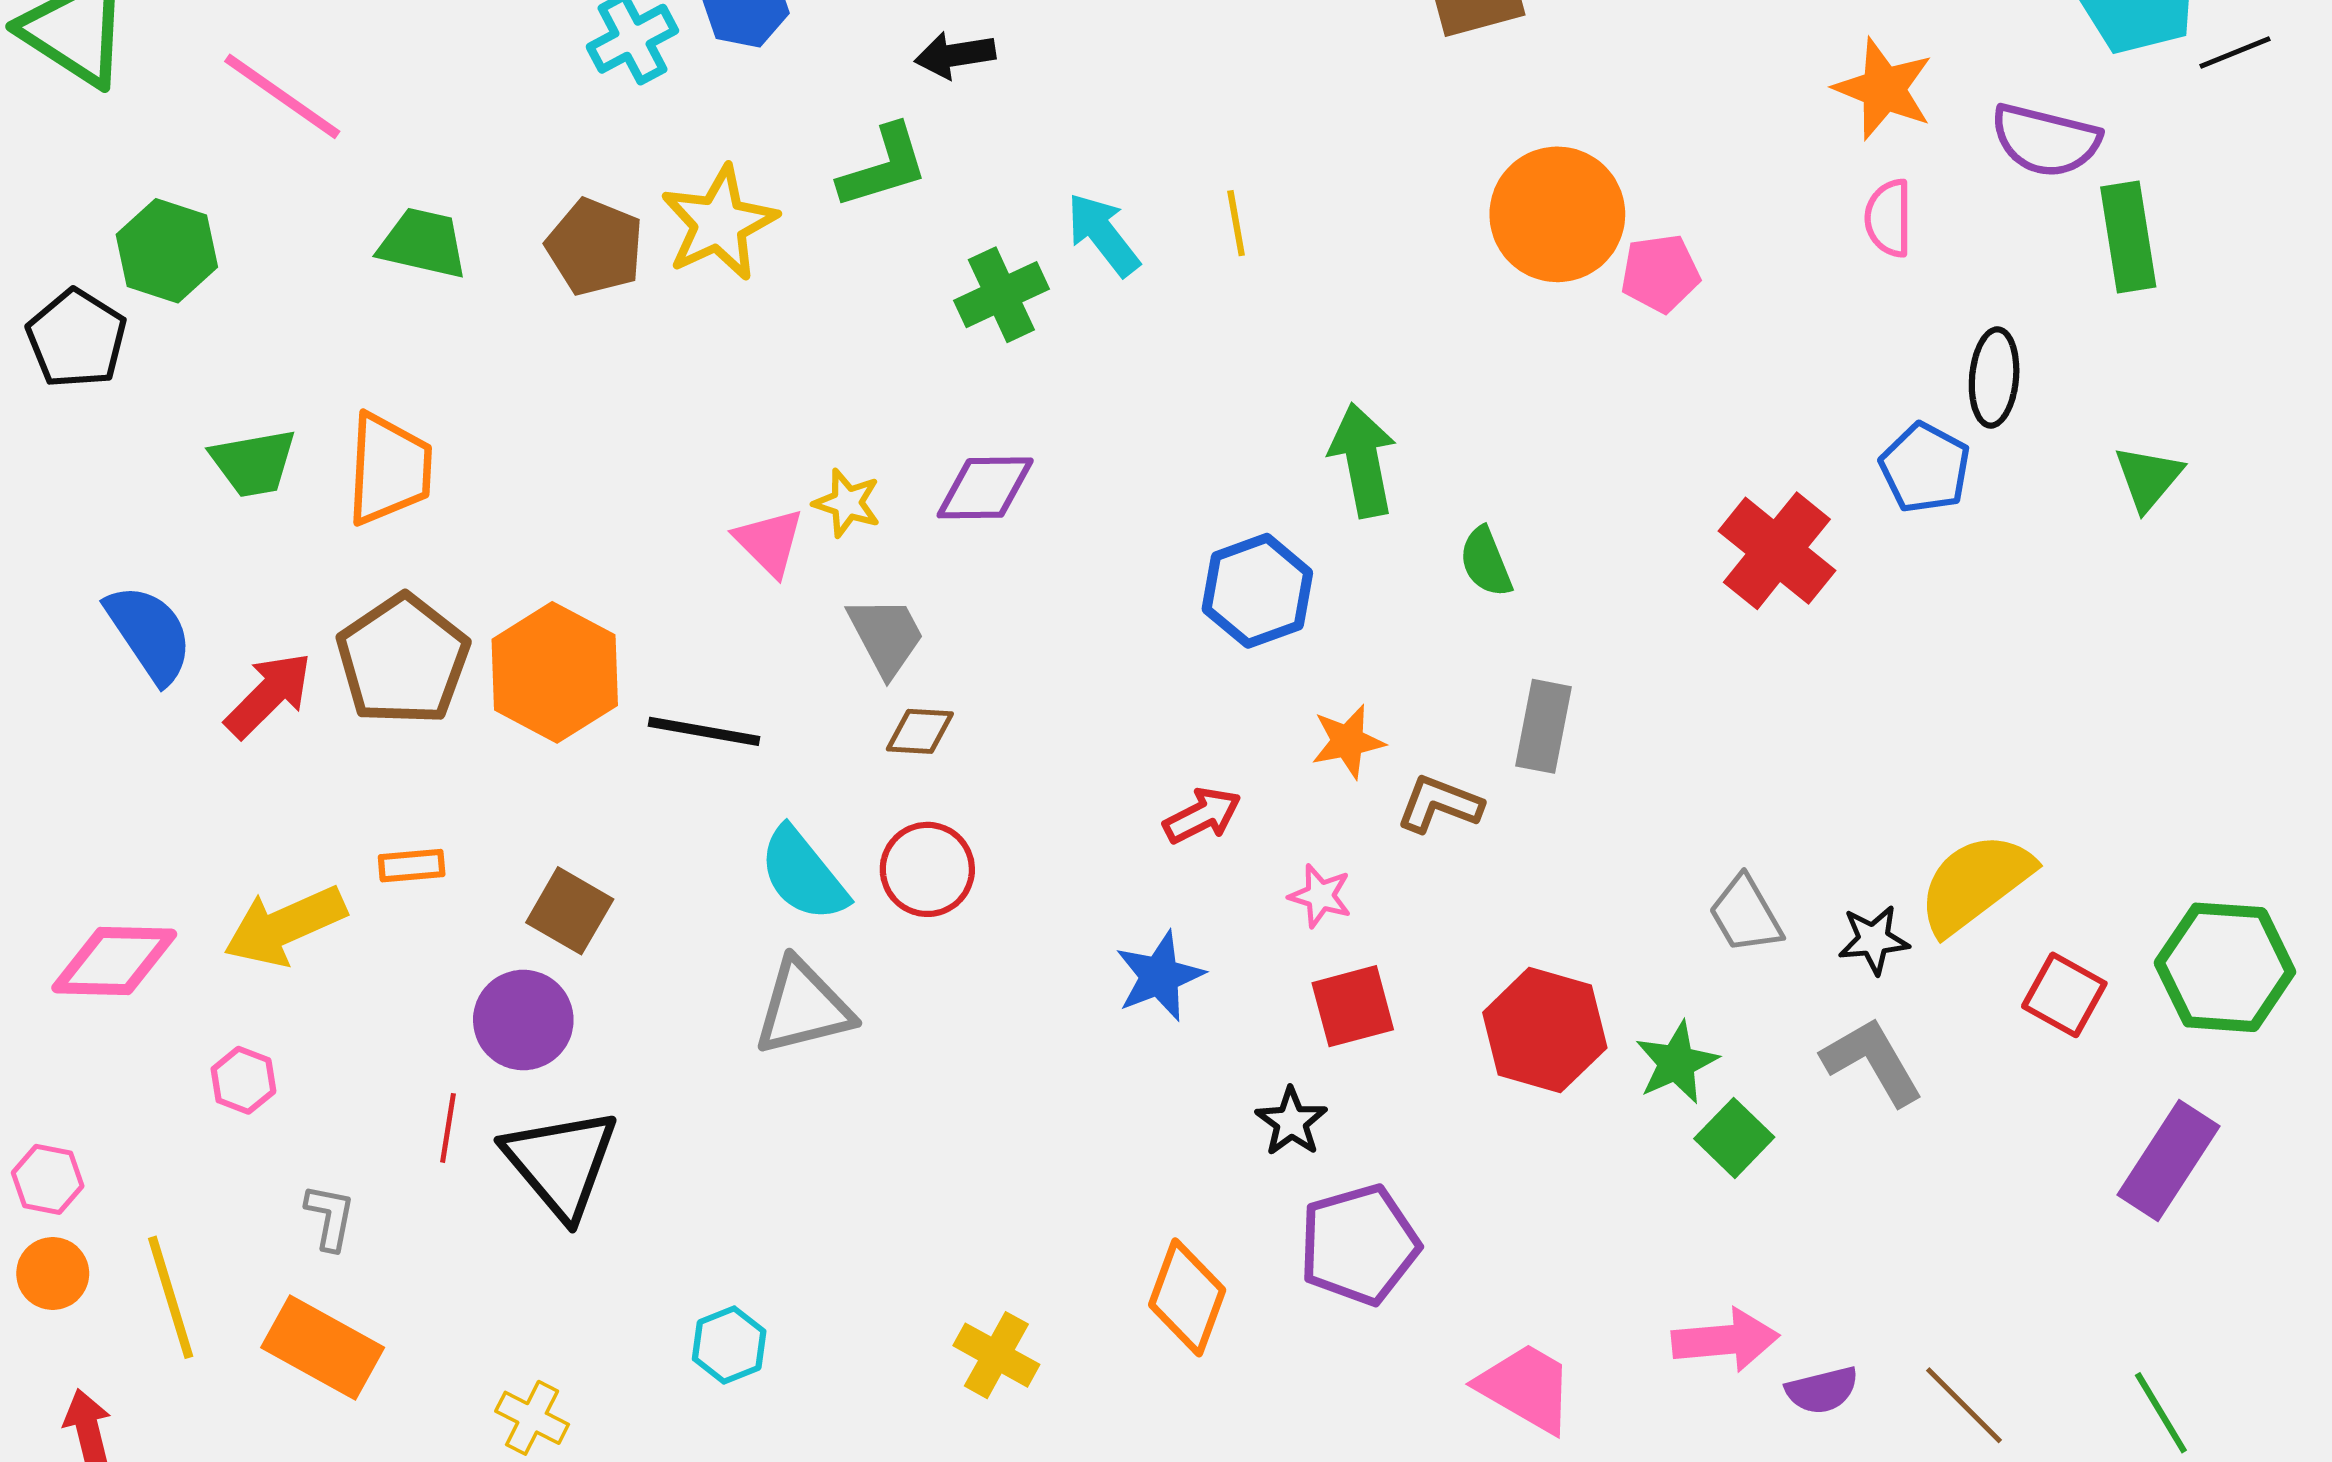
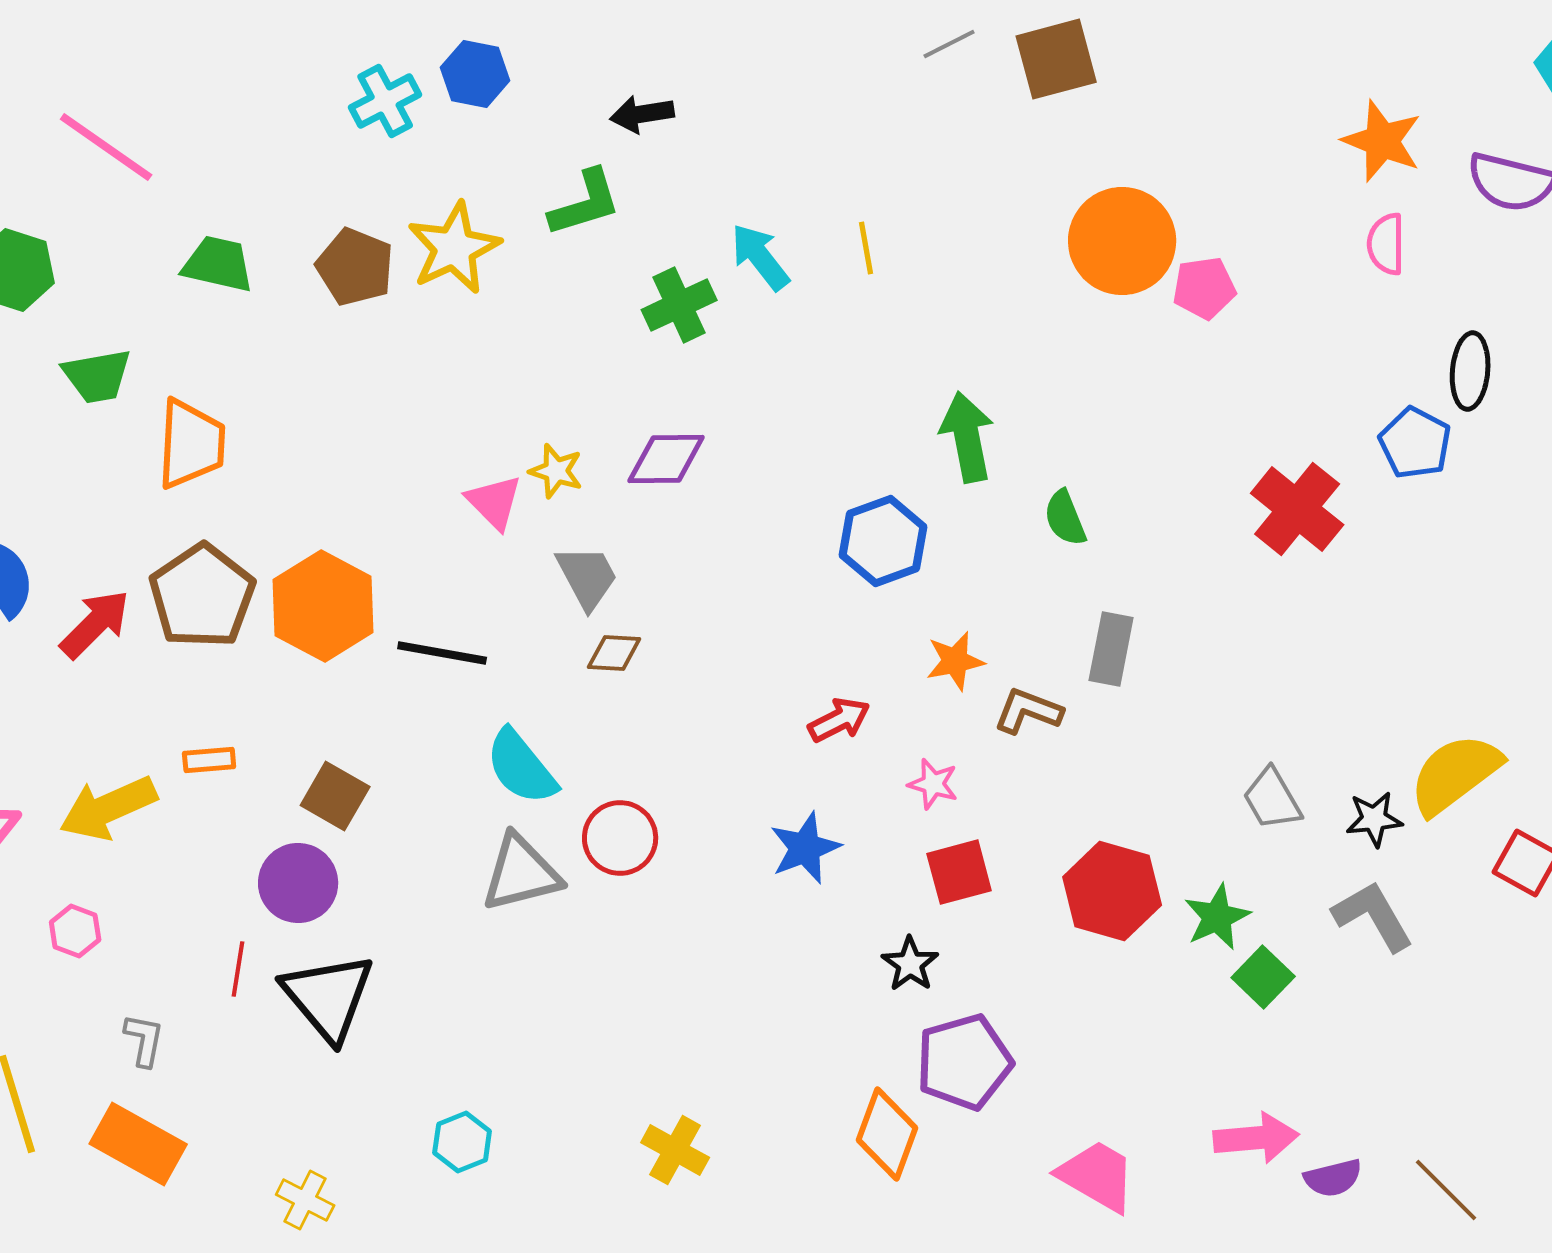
green trapezoid: (253, 463) -> (97, 376), moved
red circle: (927, 869) -> (620, 838), moved
orange diamond: (1187, 1297) -> (887, 1134), moved

